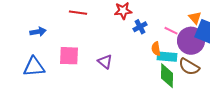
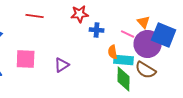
orange triangle: (195, 18) -> (144, 22), moved
blue cross: (140, 27) -> (97, 30), turned 32
purple triangle: (105, 62) -> (62, 65), turned 49

